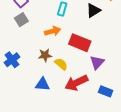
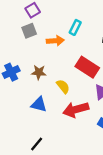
orange arrow: (53, 31) -> (55, 41), moved
brown star: (45, 55) -> (39, 72), moved

